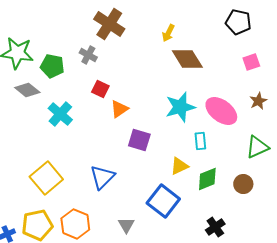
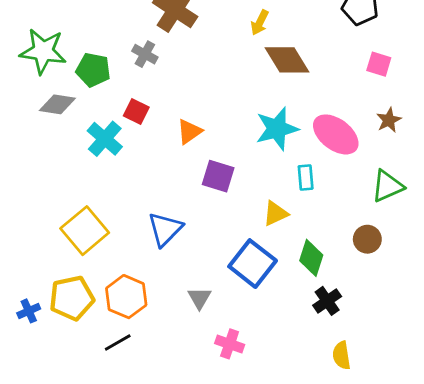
pink square: (251, 62) -> (379, 64), turned 36
red square: (100, 89) -> (136, 112), moved
gray diamond: (27, 90) -> (57, 104), turned -30
green diamond: (207, 179) -> (311, 258), moved, turned -50

